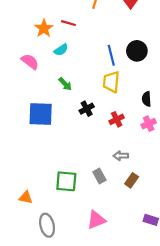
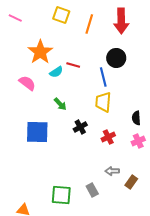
red line: (68, 23) -> (73, 65), moved
orange star: (44, 28) -> (40, 52), size x1.4
black circle: (137, 51) -> (116, 58), moved
brown rectangle: (132, 180) -> (131, 182), moved

